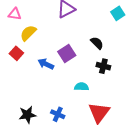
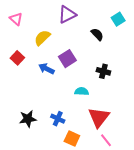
pink triangle: (15, 14) -> (16, 19), turned 32
yellow semicircle: (28, 33) -> (42, 38), moved
black semicircle: (97, 43) -> (97, 34), moved

